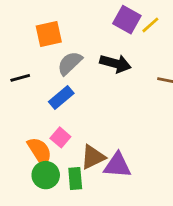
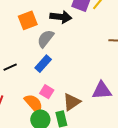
black arrow: (115, 64) -> (61, 17), moved
black line: (20, 78) -> (10, 67), moved
purple triangle: (117, 165) -> (102, 90), moved

